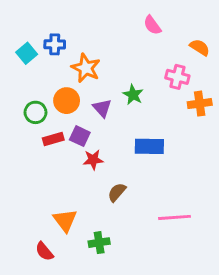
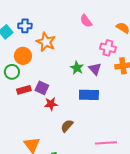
pink semicircle: (152, 25) -> (86, 21), moved
green star: (133, 95) -> (77, 68), moved
orange circle: (67, 101) -> (23, 56), moved
purple triangle: (102, 108) -> (95, 69), moved

